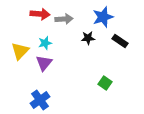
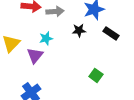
cyan star: (45, 43) -> (46, 38), moved

